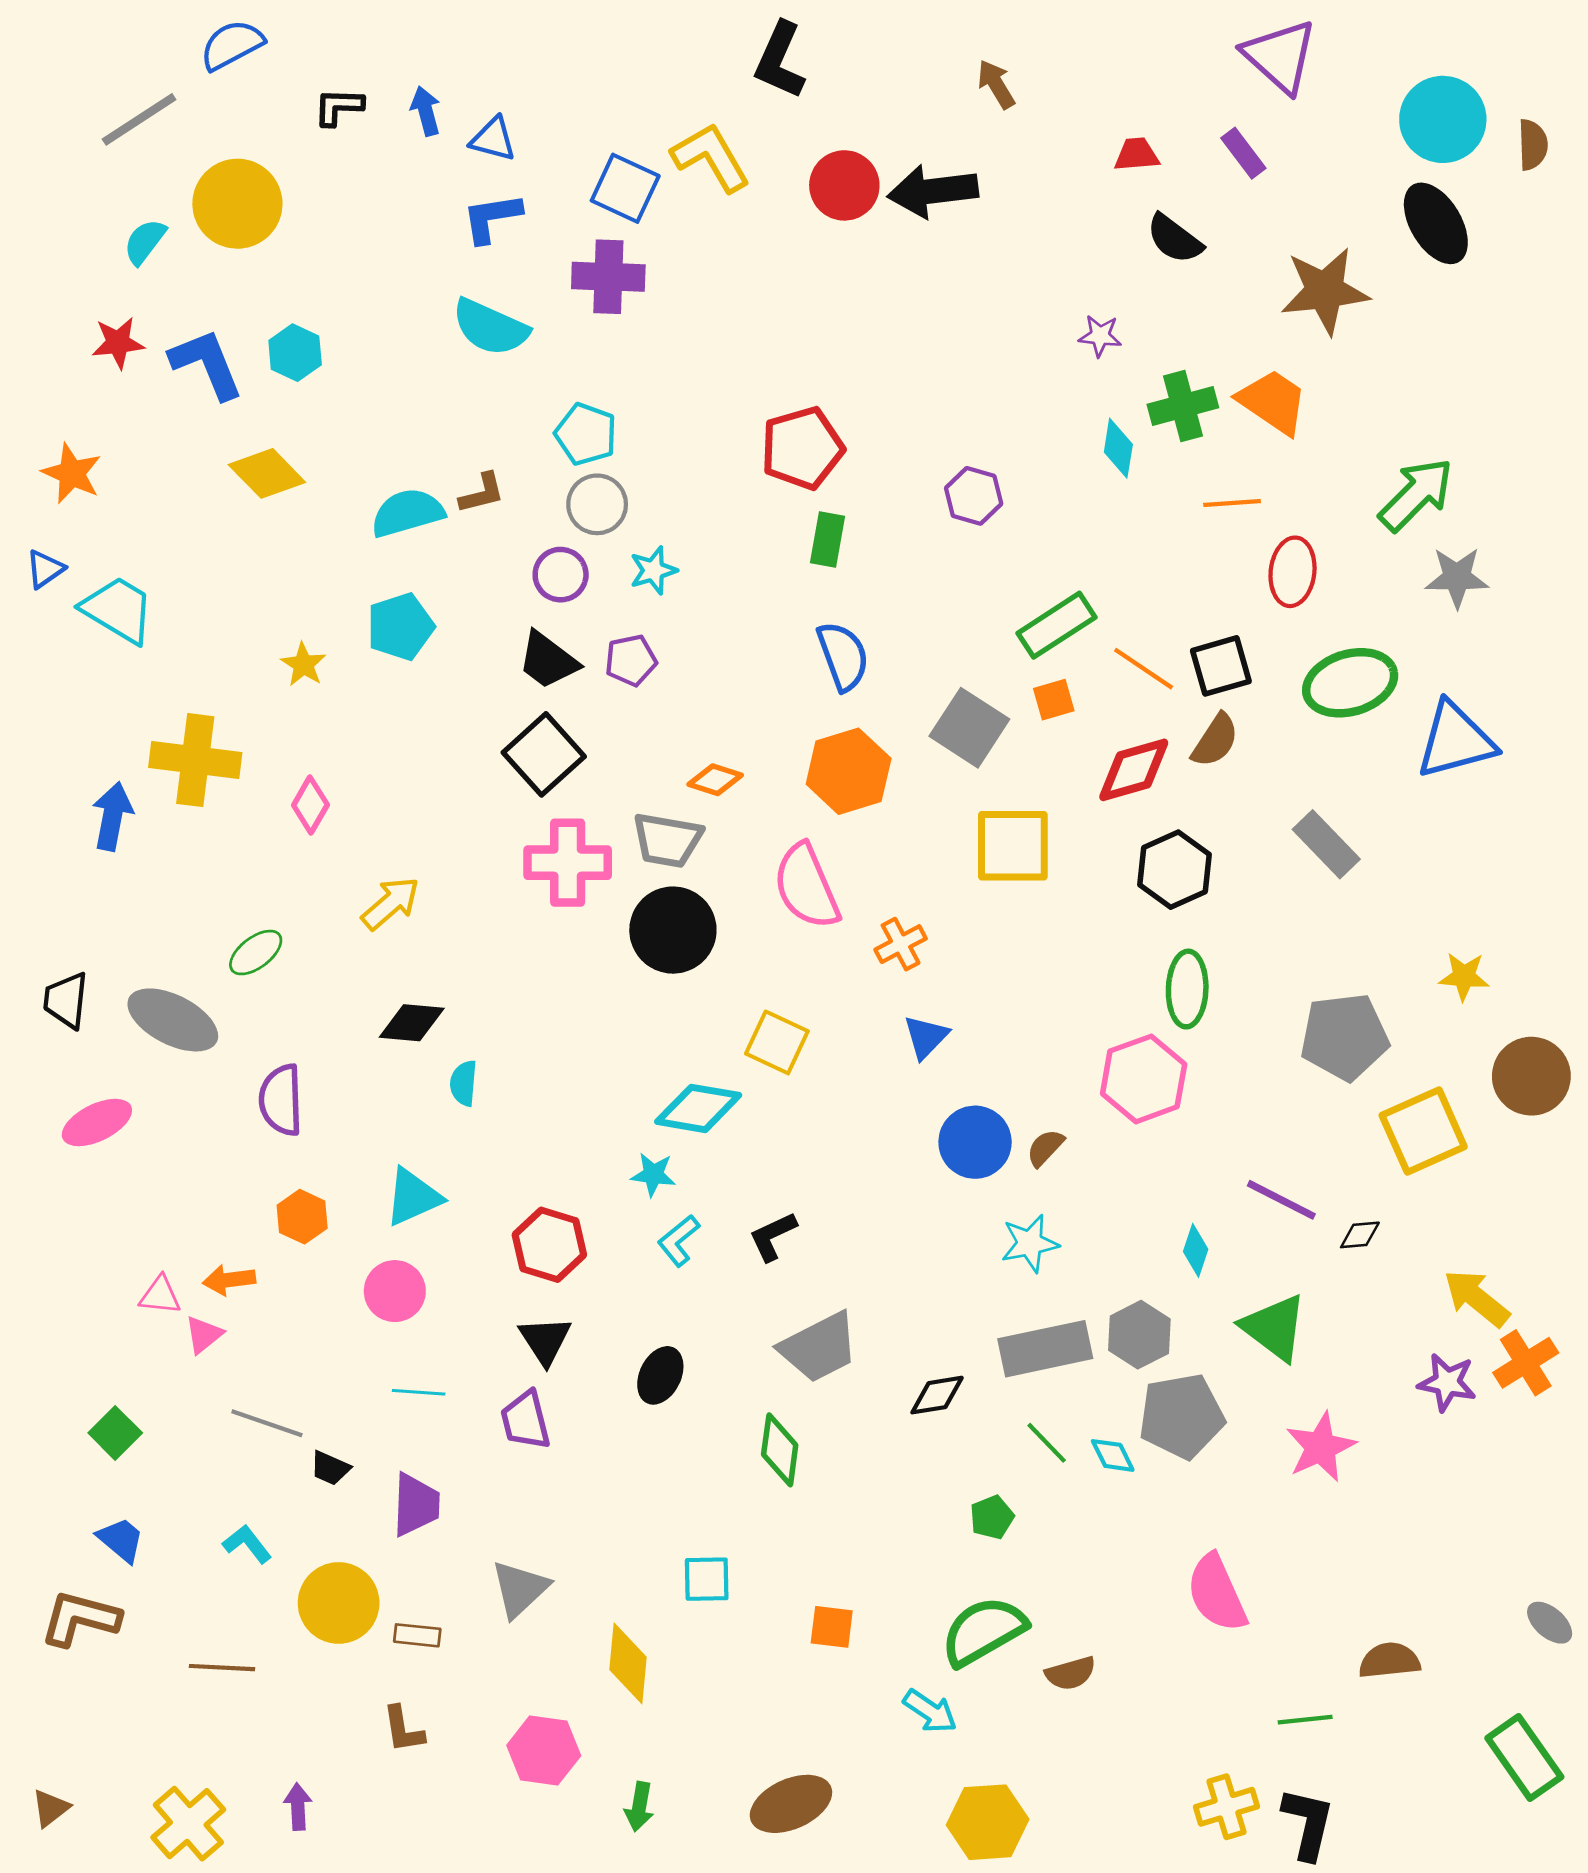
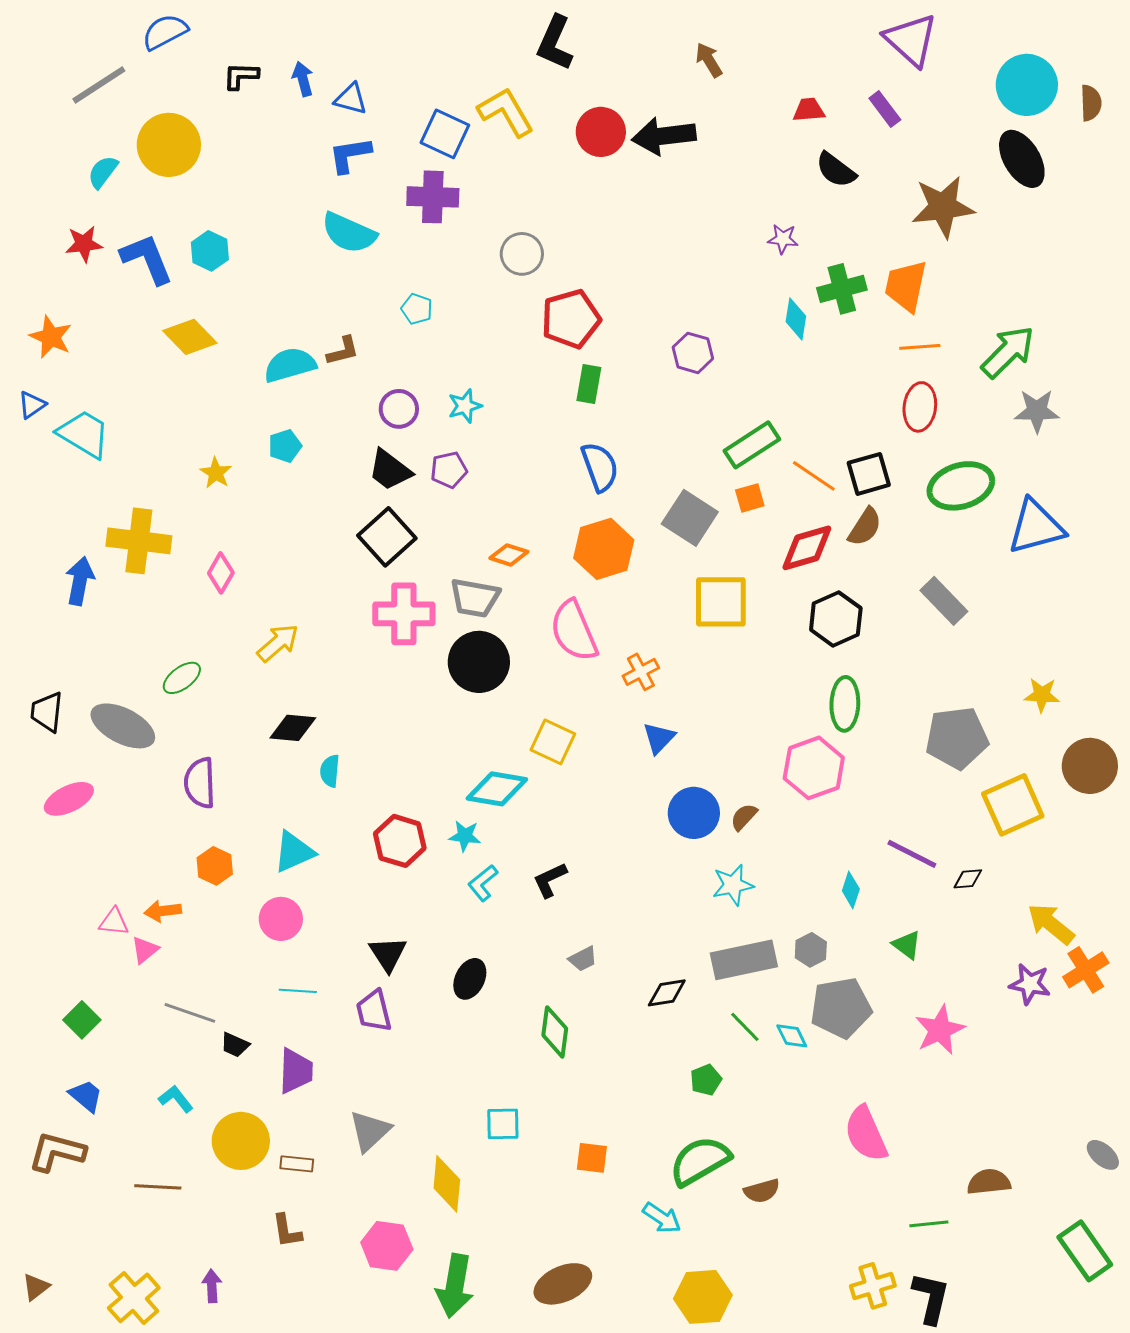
orange trapezoid: (1273, 402) -> (906, 286), turned -112
cyan pentagon: (586, 434) -> (417, 309), size x0.7
orange line: (1232, 503) -> (920, 347), moved
gray circle: (597, 504) -> (522, 254), moved
cyan pentagon: (400, 627) -> (285, 446), size x0.7
red hexagon: (549, 1245) -> (400, 841), moved
green triangle: (1274, 1328) -> (907, 945), size x0.6
gray hexagon: (1139, 1335) -> (811, 950), size x0.7
gray trapezoid: (819, 1347) -> (583, 959), size x0.5
green arrow: (639, 1807) -> (455, 1286), size x1.8

